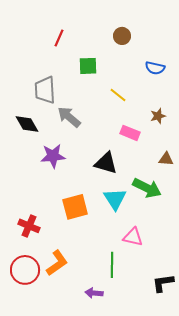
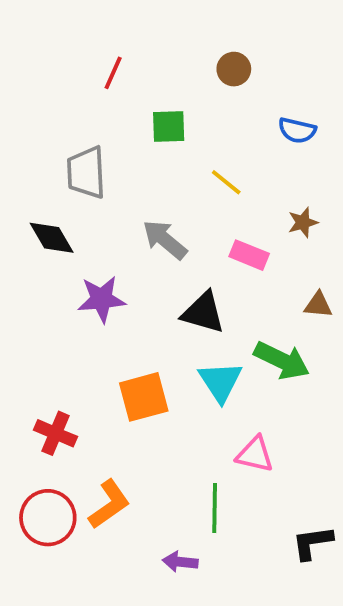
gray arrow: (69, 117) -> (165, 240), moved

